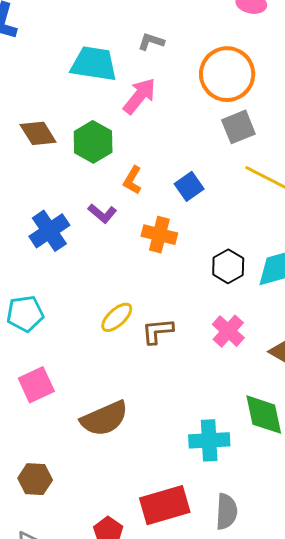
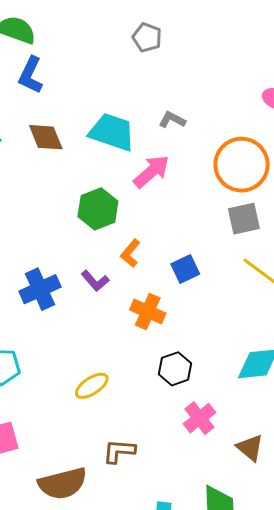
brown diamond: (38, 133) -> (46, 137), moved
black hexagon: (228, 266) -> (175, 369), moved
brown L-shape: (157, 331) -> (119, 451), moved

